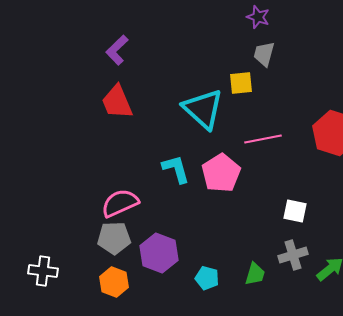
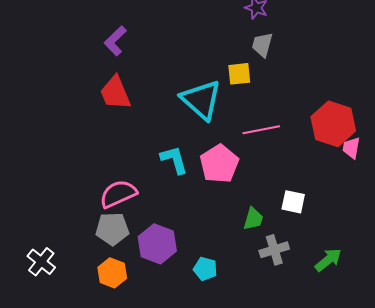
gray cross: (293, 255) -> (274, 250), moved
white cross: (43, 271) -> (41, 262), turned 32
green trapezoid: (255, 274) -> (253, 219), moved

